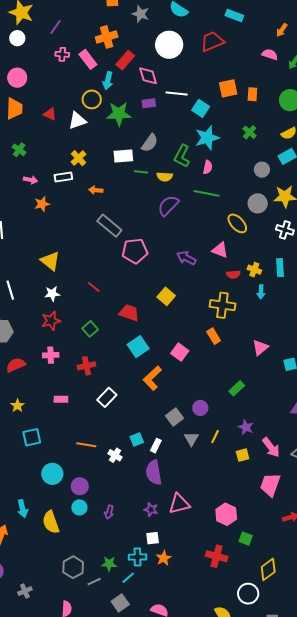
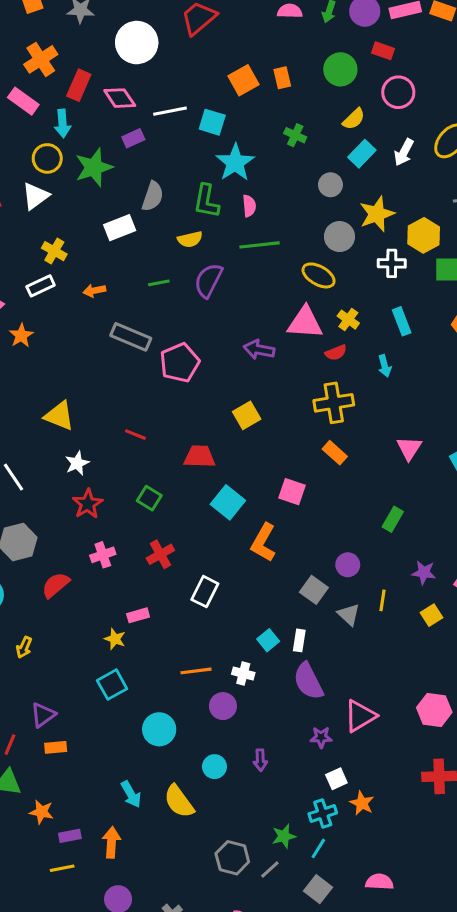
green line: (141, 172) -> (159, 283), moved
pink triangle: (220, 250) -> (305, 323), size x1.4
yellow cross: (254, 270) -> (348, 320), moved, turned 32
yellow square: (166, 296) -> (247, 415), turned 36
yellow star: (17, 406) -> (115, 639), moved
purple circle: (80, 486) -> (223, 706), moved

